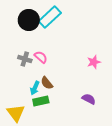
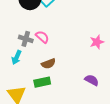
brown semicircle: (47, 83) -> (48, 64), turned -72
cyan arrow: (35, 88) -> (16, 57), moved

